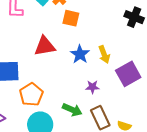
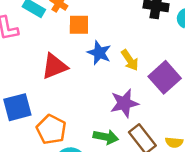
blue star: (80, 54) -> (99, 53), moved
purple star: (92, 87) -> (124, 103), size x1.6

